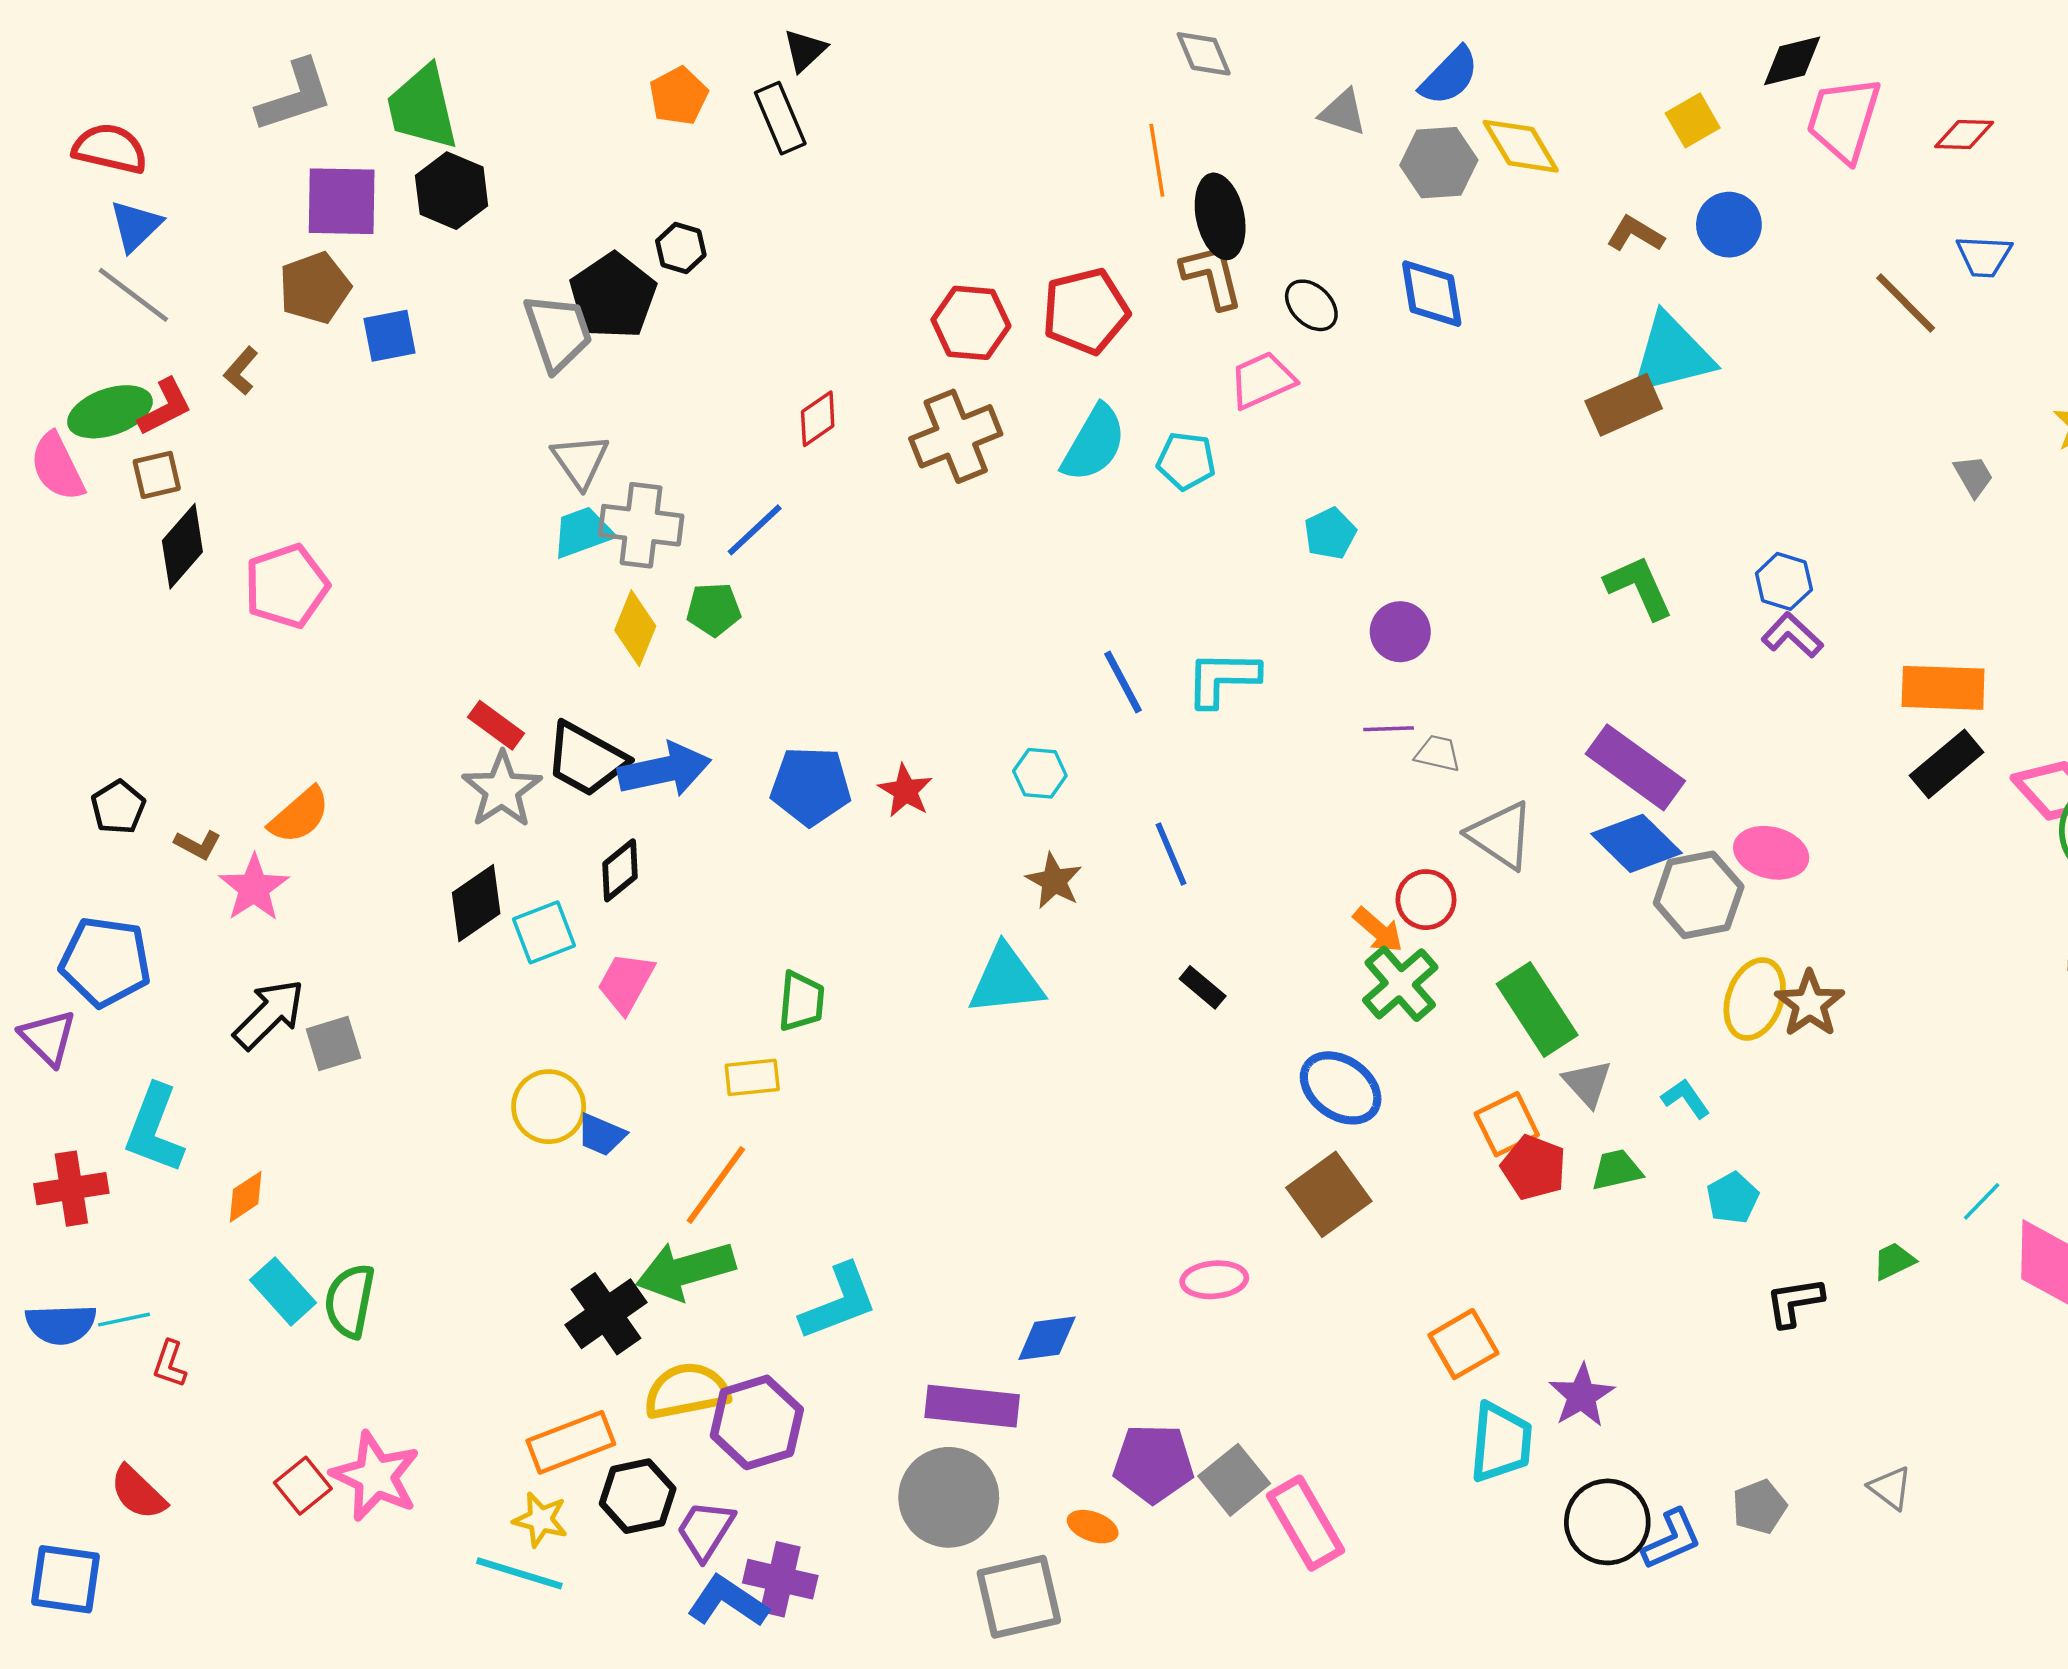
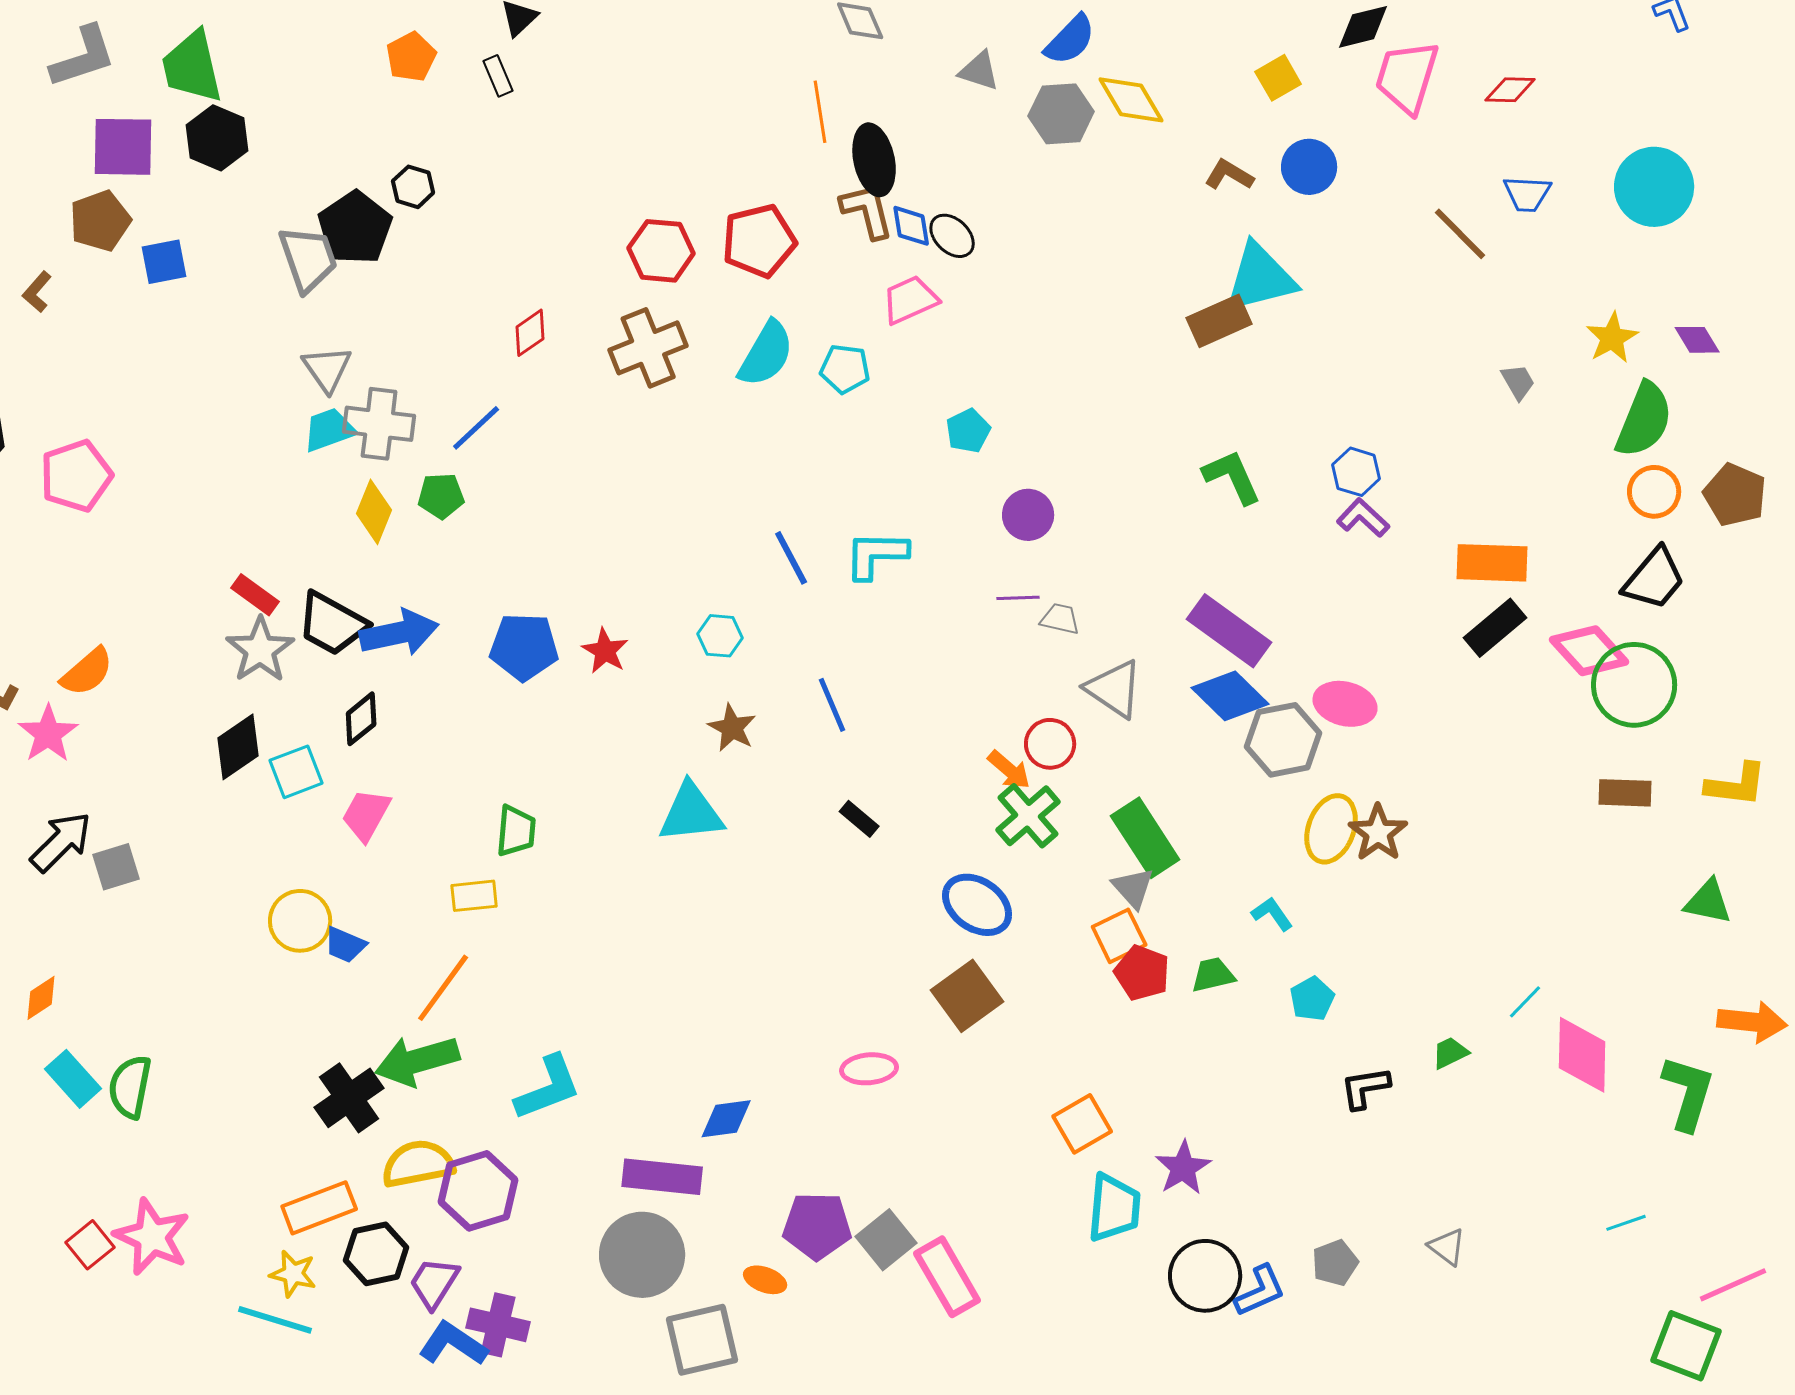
black rectangle: (780, 118) -> (498, 76), size x0.7
blue diamond: (1432, 294) -> (911, 226), moved, size x0.7
gray triangle: (1587, 1083) -> (1133, 888), moved

